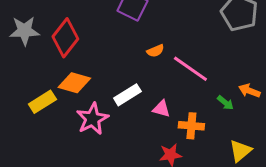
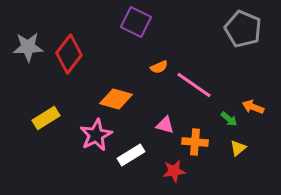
orange diamond: (74, 83) -> (116, 99), moved
white rectangle: (127, 95) -> (131, 155), moved
yellow triangle: (240, 151) -> (238, 148), moved, size x0.7

